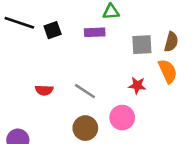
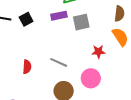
gray square: (142, 45) -> (81, 22), moved
red semicircle: (44, 90) -> (27, 67), turned -80

